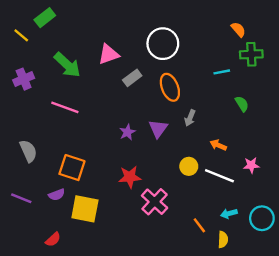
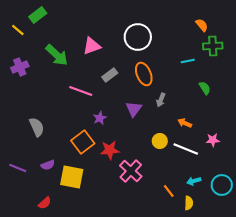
gray rectangle: (132, 78) -> (110, 75), moved
pink line: (65, 107) -> (81, 91), moved
purple star: (127, 132) -> (100, 118), moved
gray semicircle: (28, 151) -> (37, 127), moved
orange square: (72, 168) -> (83, 142), moved, turned 35

